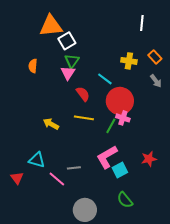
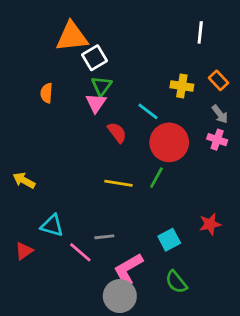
yellow line: (84, 118) -> (118, 183), moved
pink cross: (123, 118) -> (217, 140), moved
yellow arrow: (51, 124) -> (24, 180), moved
pink L-shape: (107, 157) -> (128, 269), moved
red triangle: (17, 178) -> (24, 251), turned 32

